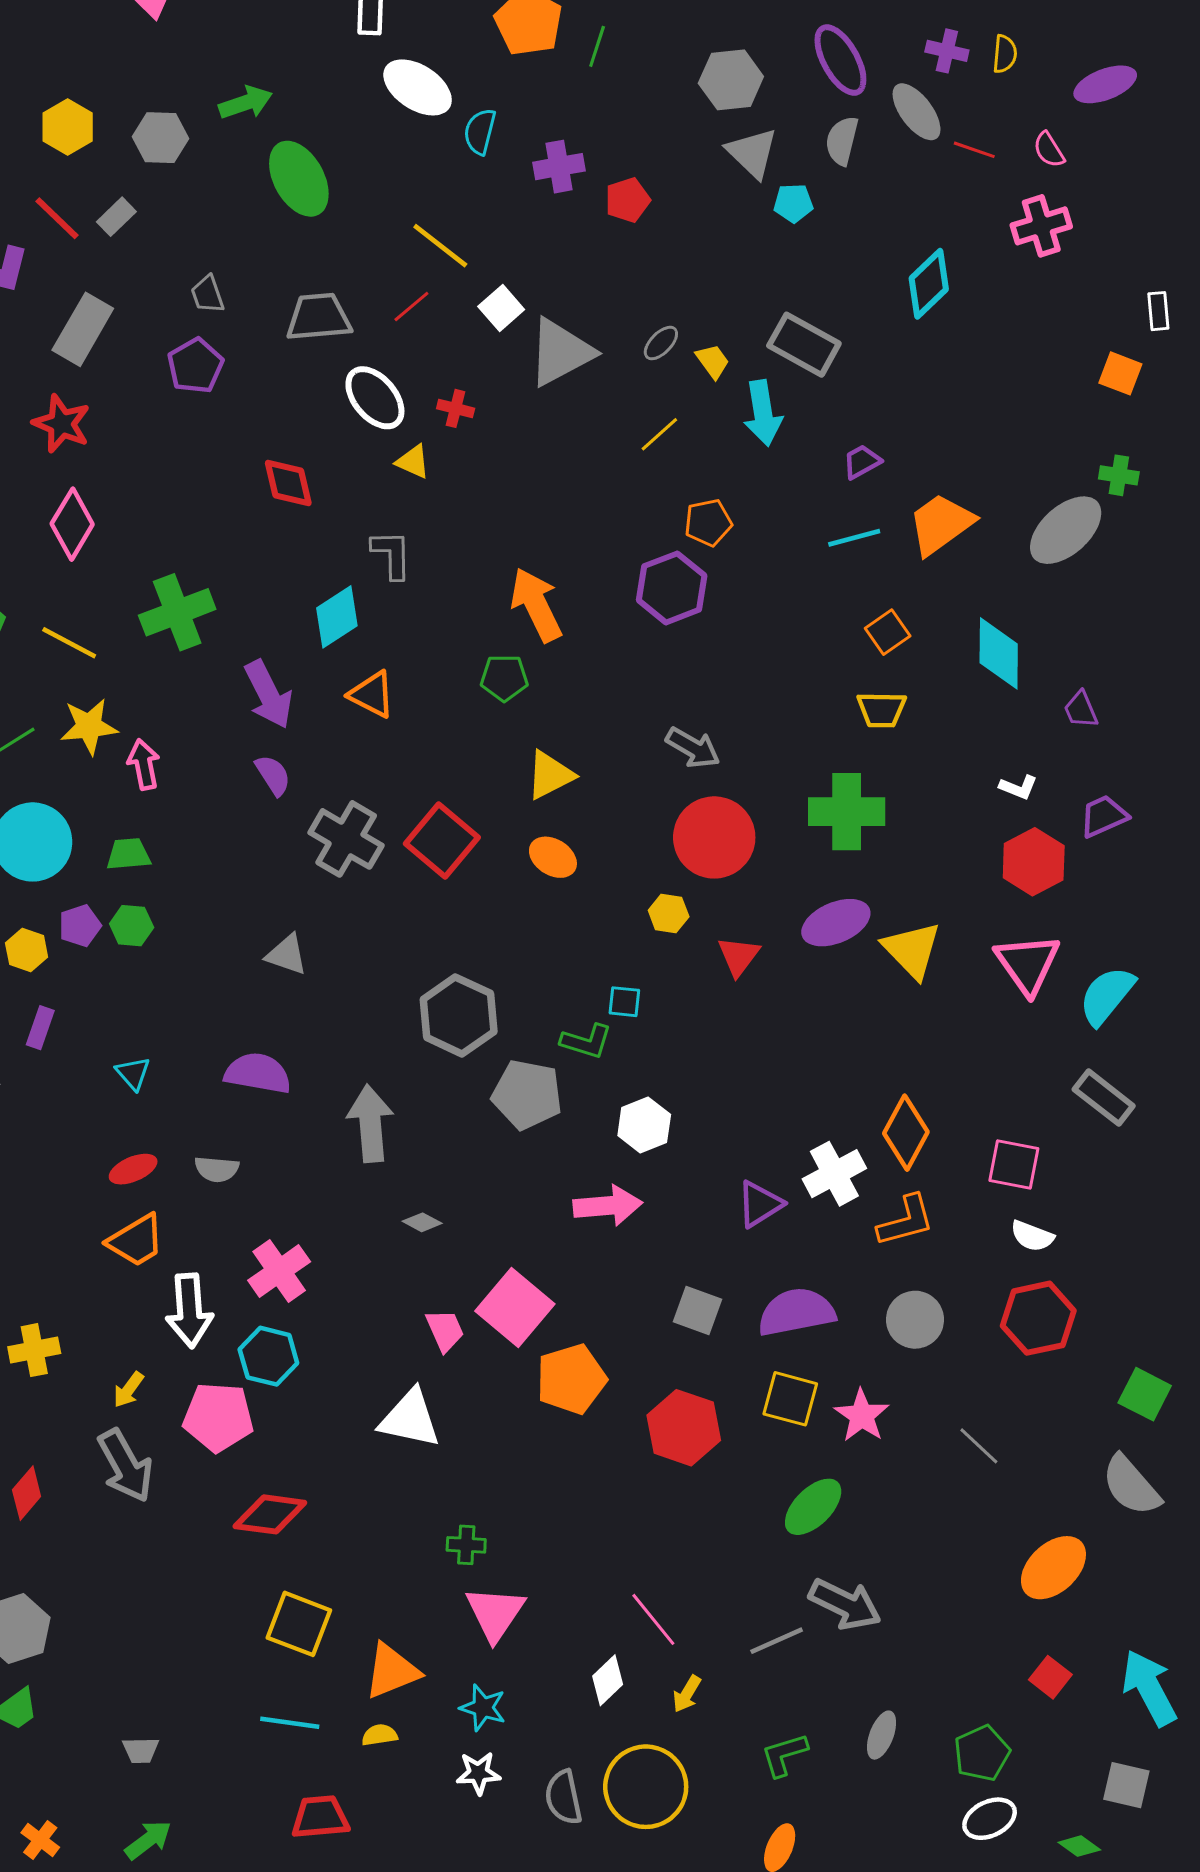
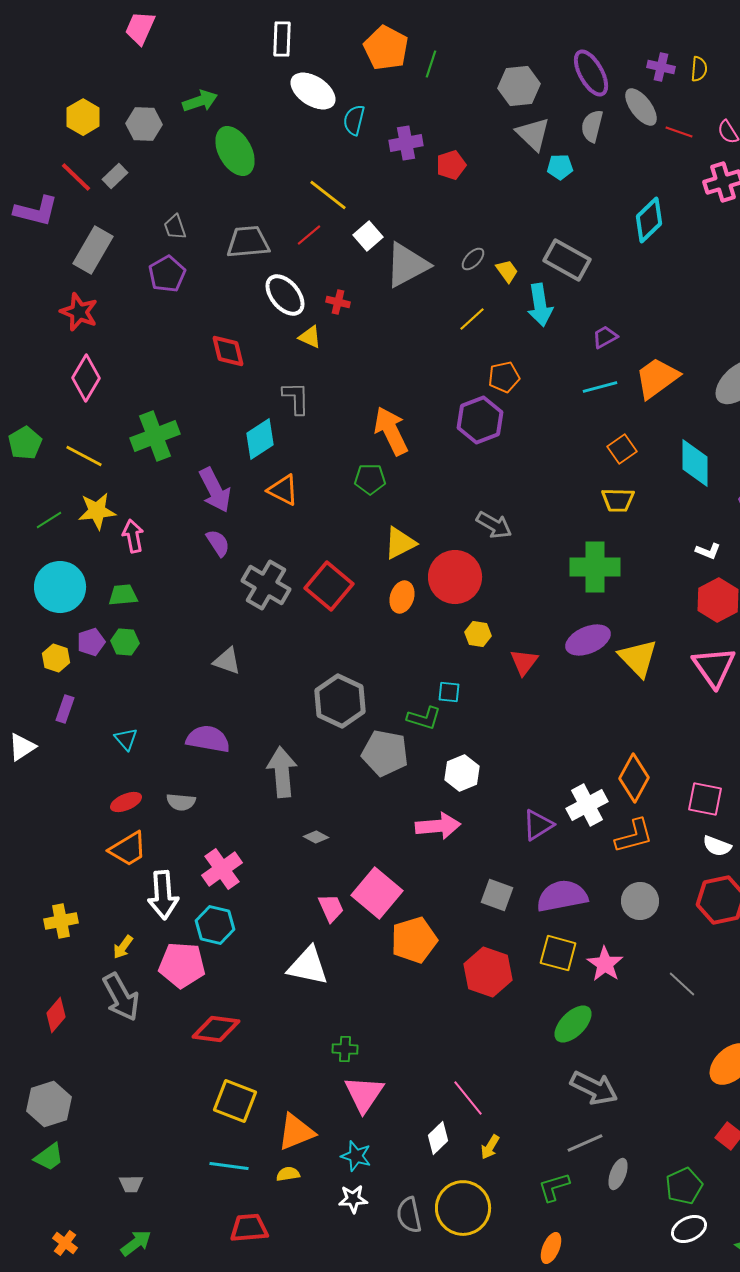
red circle: (714, 837) -> (455, 577), moved
orange ellipse: (553, 857) -> (402, 597), turned 76
gray line: (777, 1641) -> (585, 1143), moved

